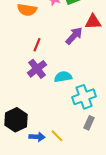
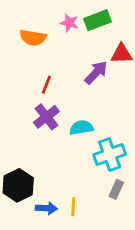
yellow line: (57, 136) -> (73, 207), turned 48

